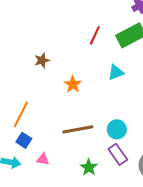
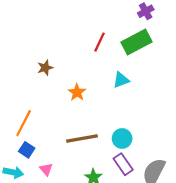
pink triangle: (43, 159) -> (46, 169), turned 40

